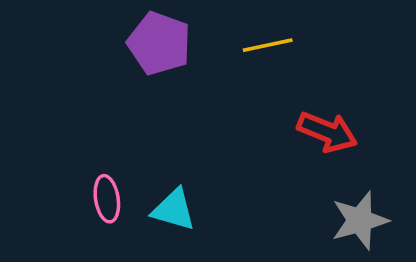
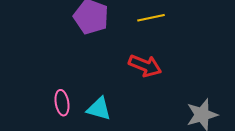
red arrow: (327, 132) -> (145, 66), moved

